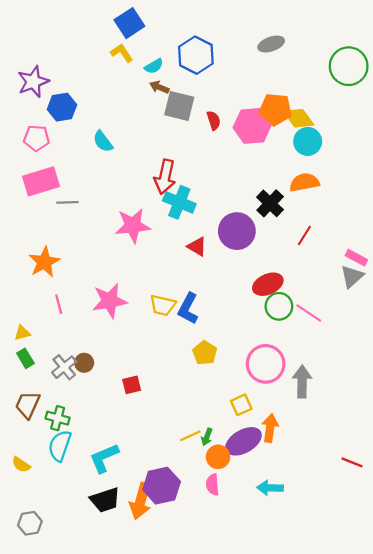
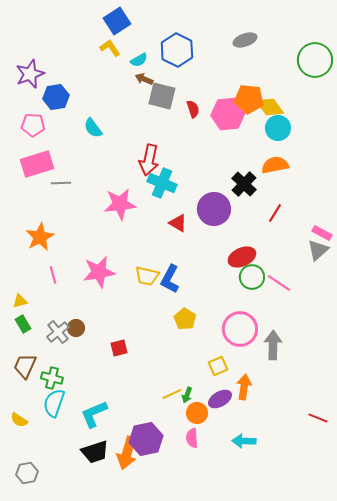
purple ellipse: (243, 441) -> (220, 399), size x0.7

